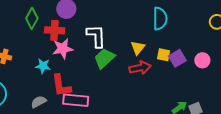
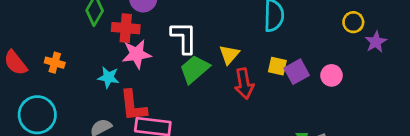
yellow triangle: (138, 48) -> (229, 55), moved
red arrow: (140, 68) -> (244, 84), turned 90

